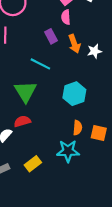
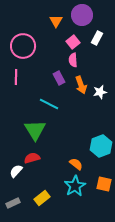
cyan hexagon: (74, 94) -> (101, 146), moved
orange semicircle: (78, 128) -> (76, 164), moved, turned -56
orange square: (99, 133) -> (104, 184), moved
cyan star: (68, 151) -> (75, 186), turned -30

